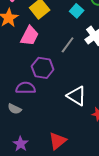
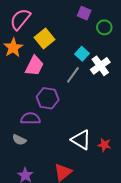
cyan square: (77, 11) -> (82, 54), moved
white triangle: (77, 96) -> (81, 140), moved

